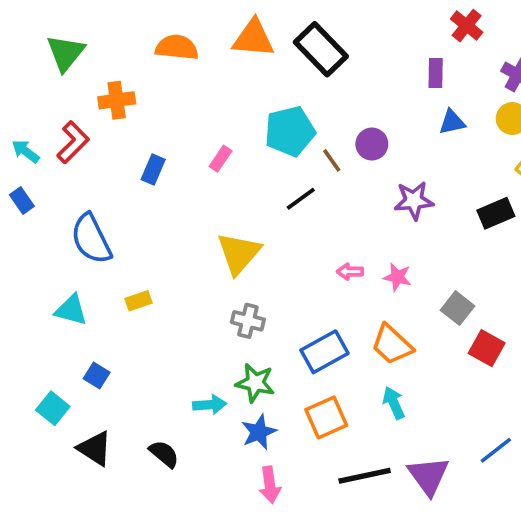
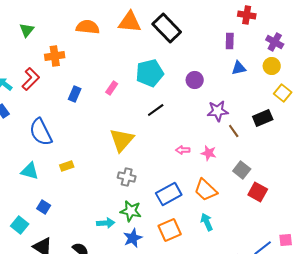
red cross: (467, 26) -> (247, 15), turned -30
green triangle: (66, 53) -> (27, 30), size x0.7
brown line: (332, 160) -> (234, 131), moved

